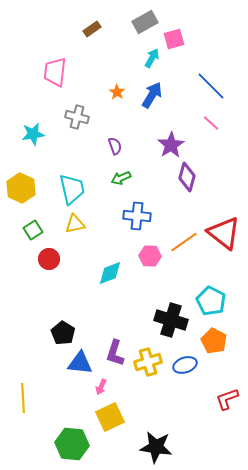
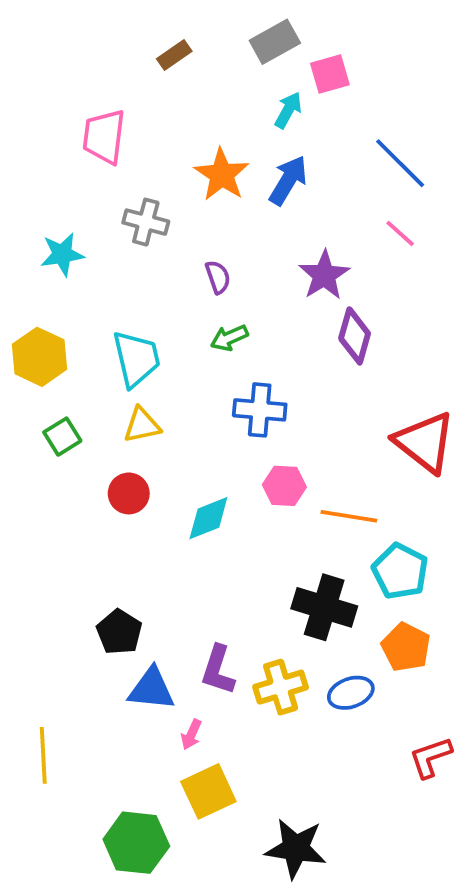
orange star: (117, 92) -> (222, 175), size x1.8
orange line: (184, 242) -> (349, 516), moved, turned 44
red circle: (49, 259) -> (129, 493), moved

